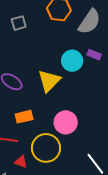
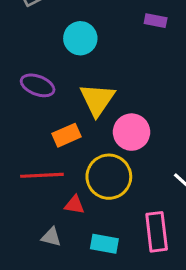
cyan circle: (72, 61) -> (80, 38), moved
yellow triangle: (49, 81) -> (97, 100), moved

